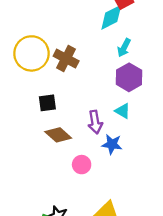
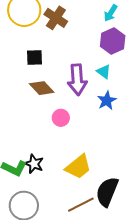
purple arrow: (95, 122) -> (77, 80), size x1.4
blue star: (112, 144) -> (107, 101), moved, turned 30

